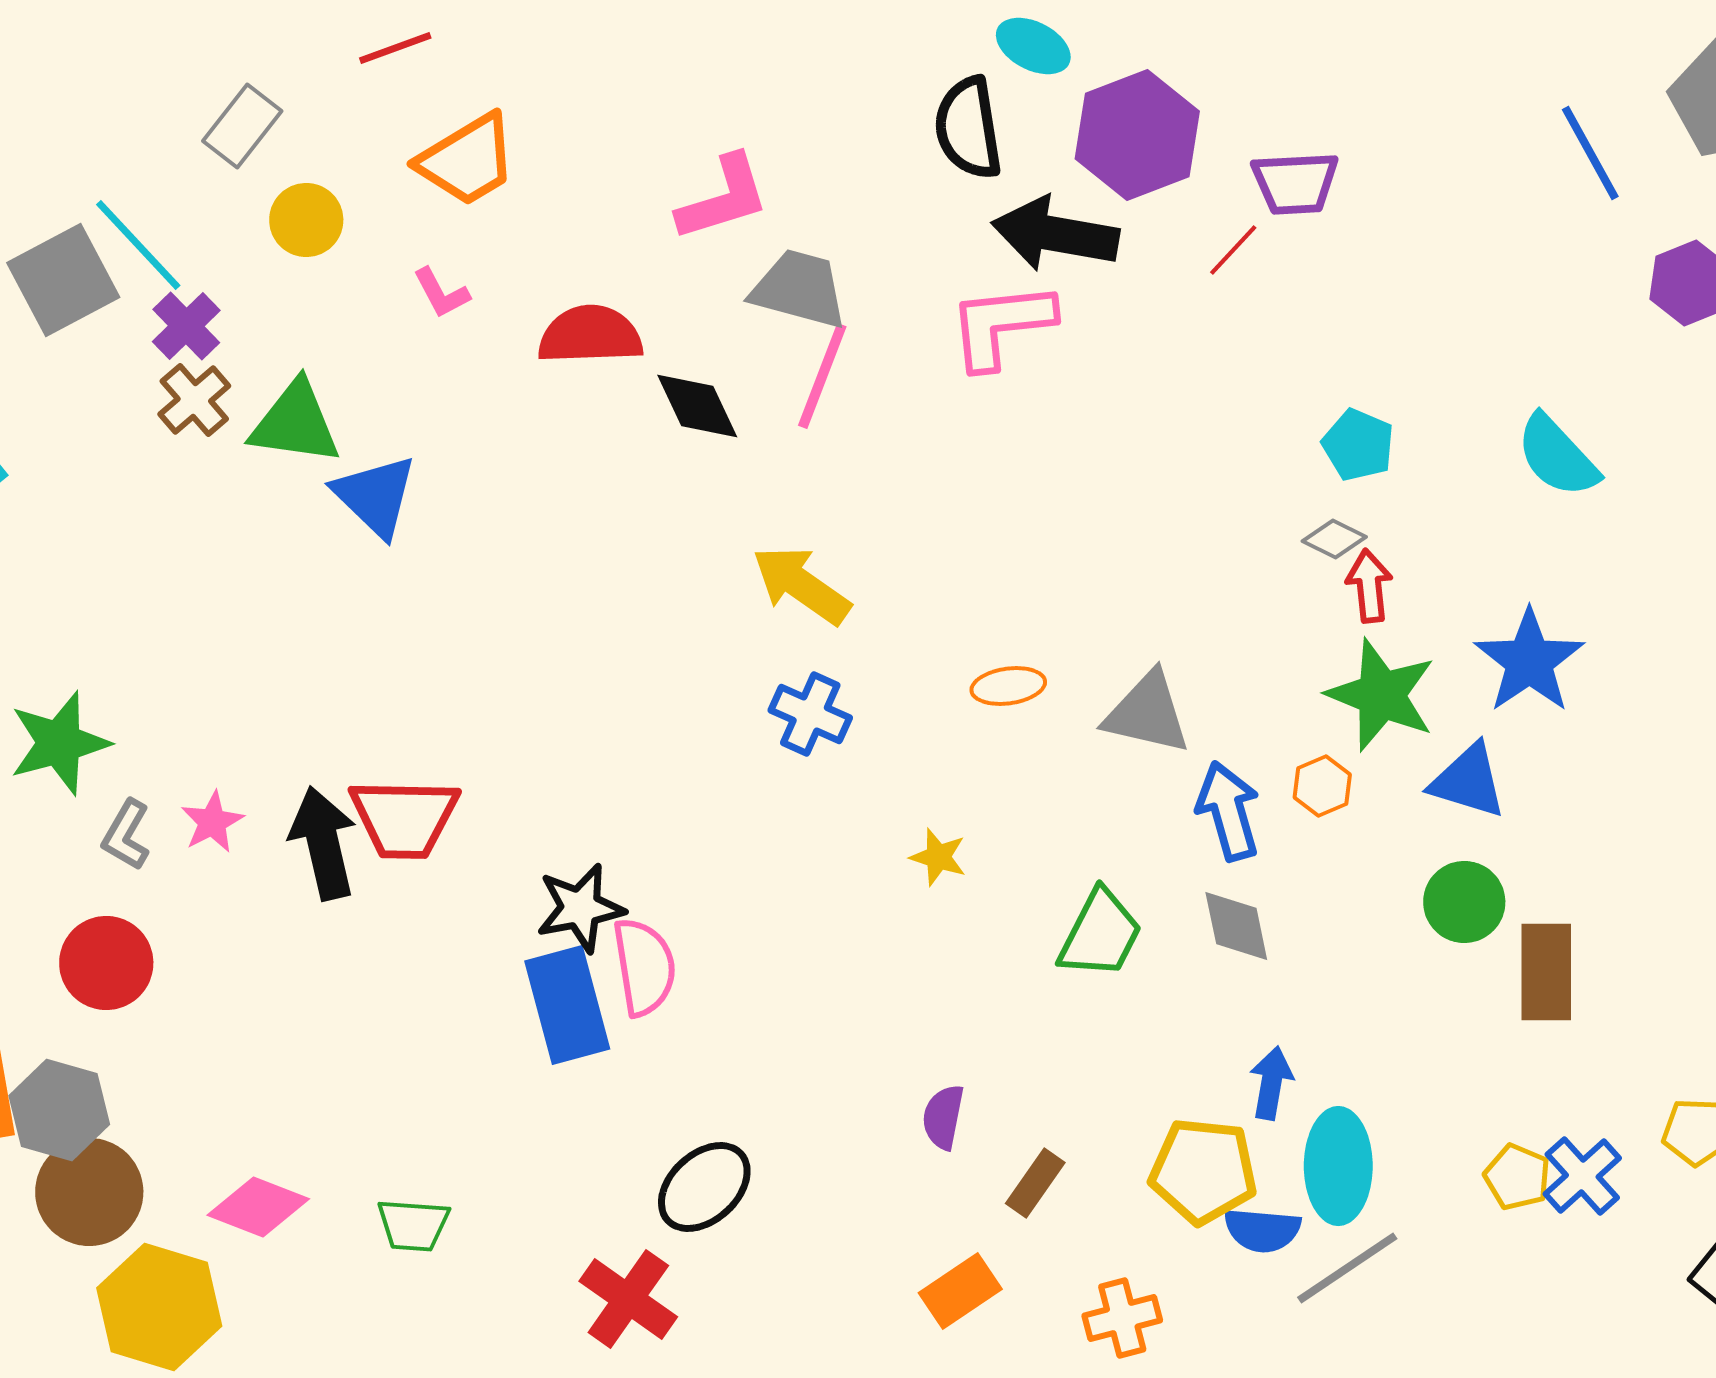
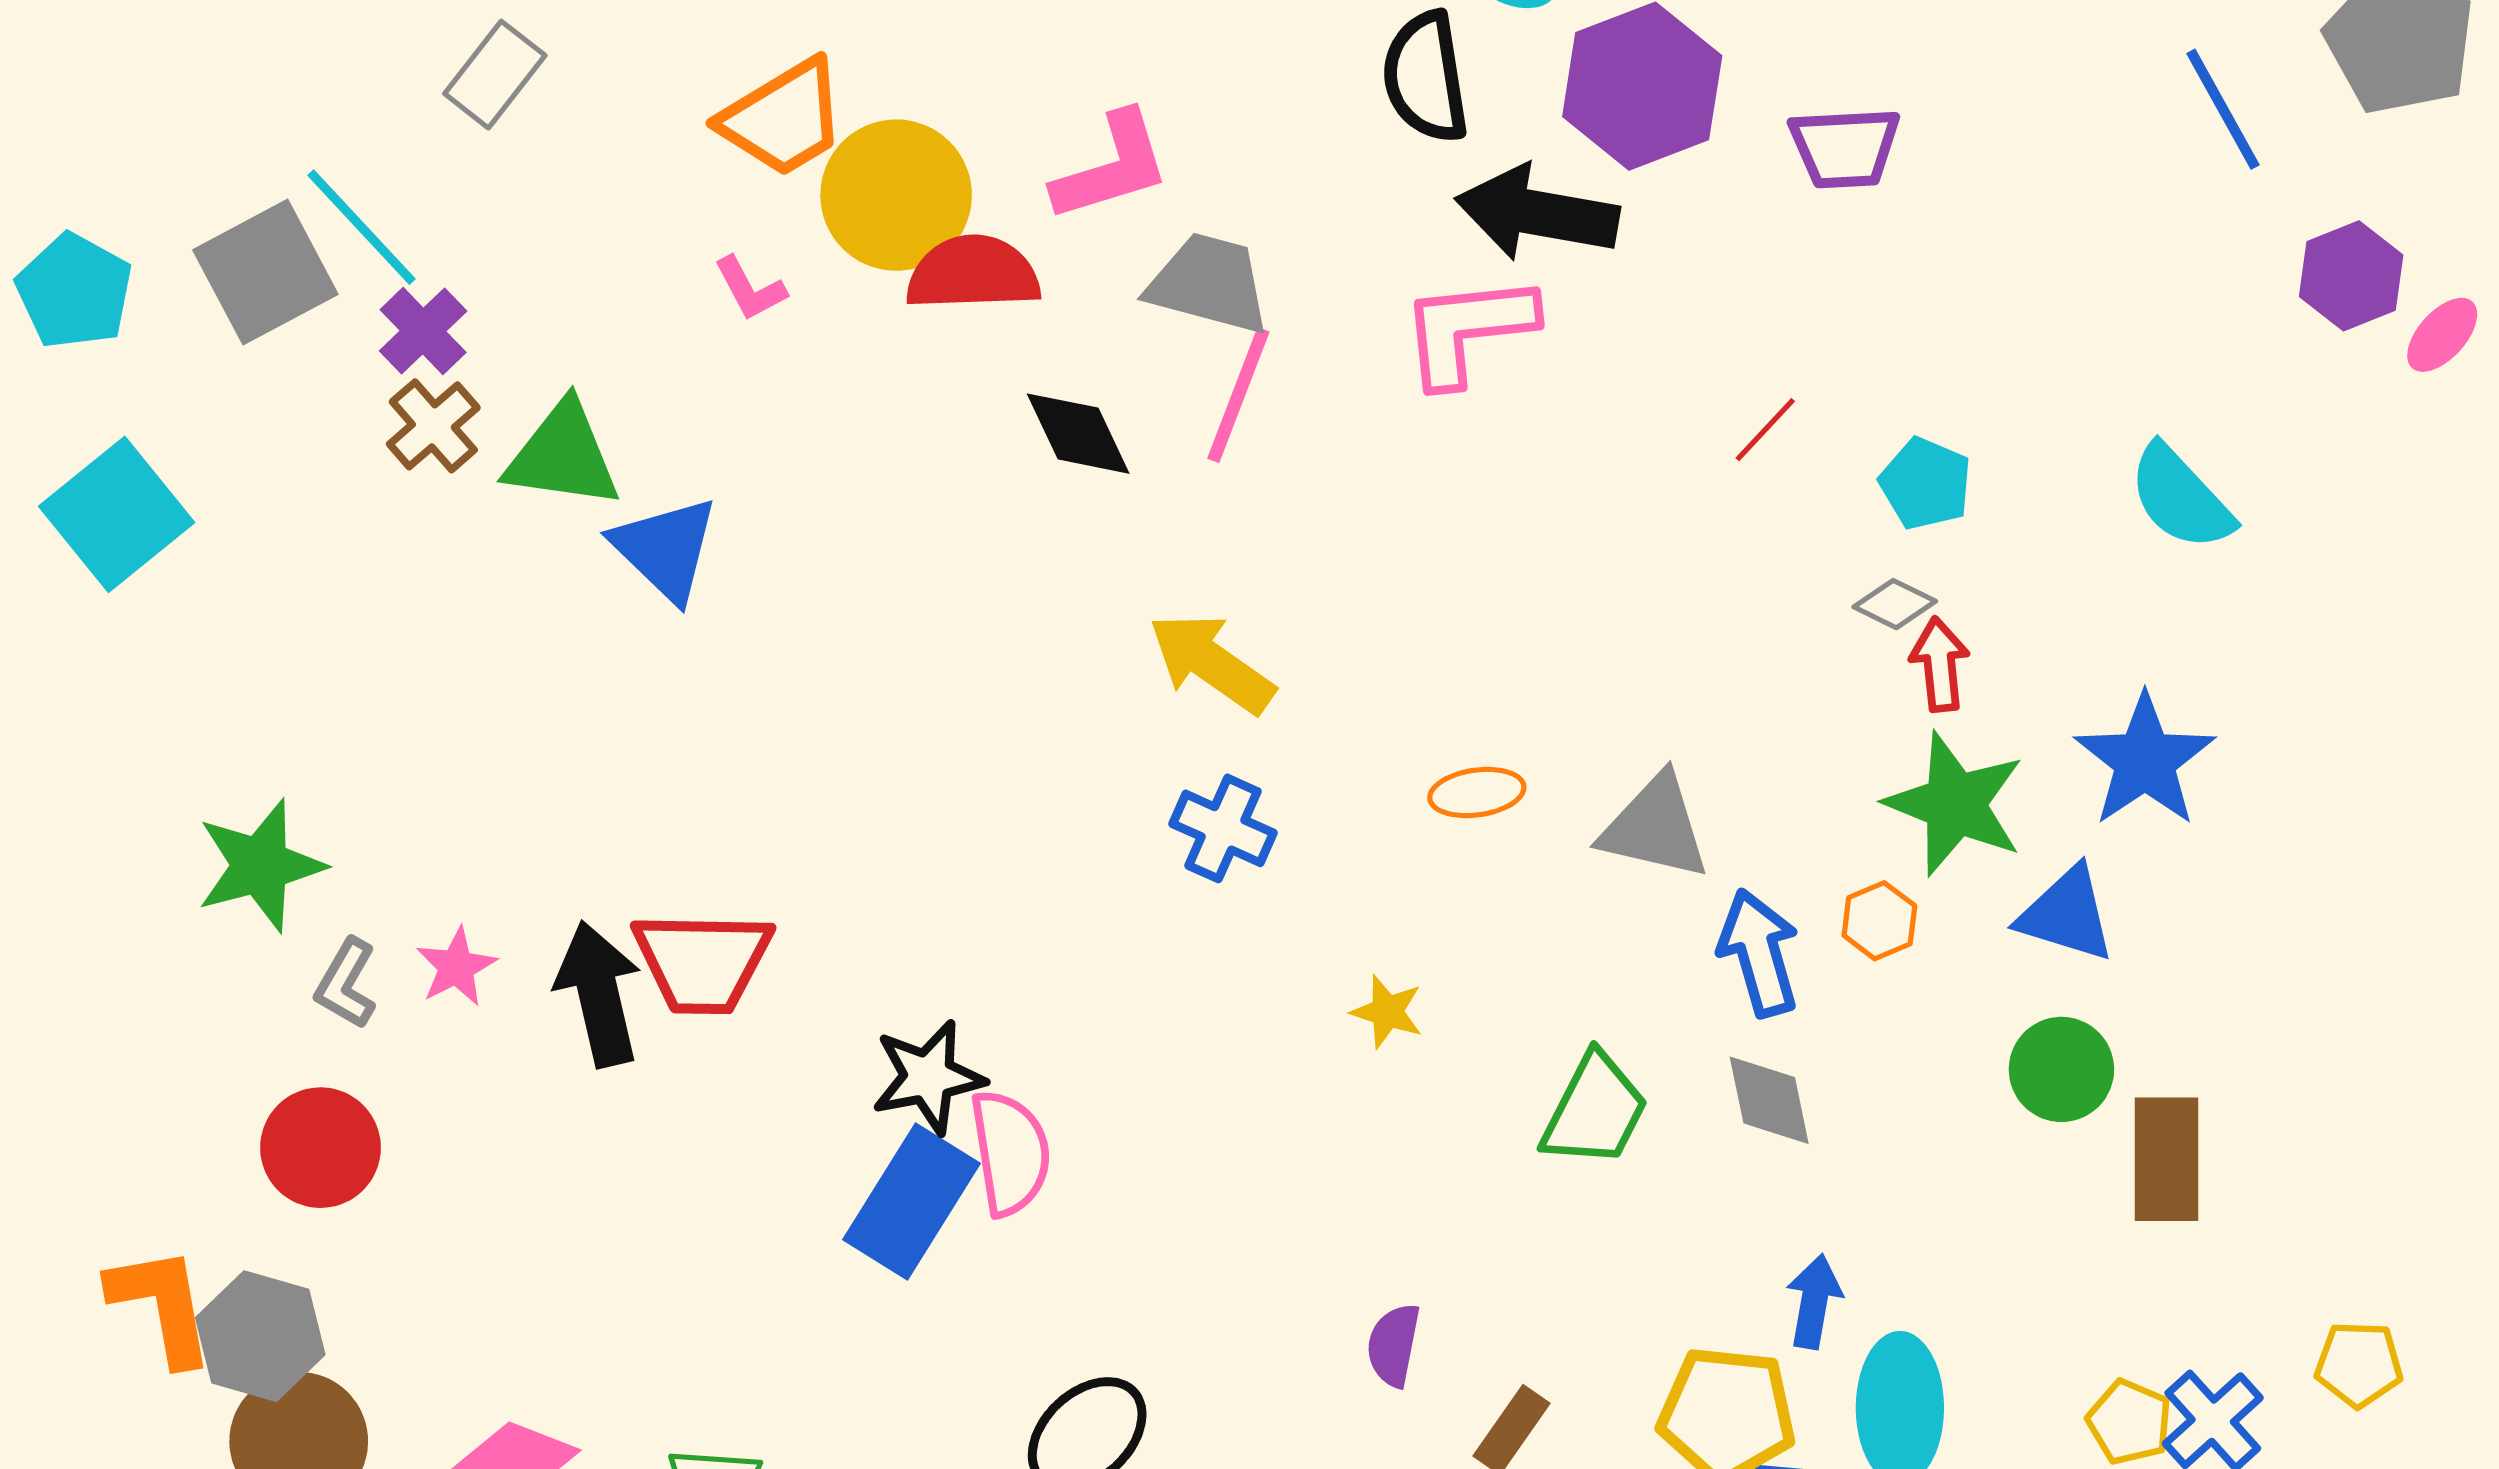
yellow circle: (306, 220) -> (896, 195), moved, size x1.6
red line: (1233, 250) -> (1765, 430), moved
red semicircle: (590, 335) -> (973, 273), moved
blue rectangle: (567, 1005) -> (912, 1201), turned 47

